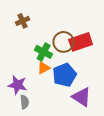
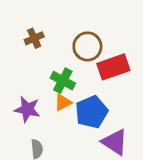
brown circle: (64, 42) -> (87, 46), moved
purple star: (18, 85) -> (27, 109), moved

